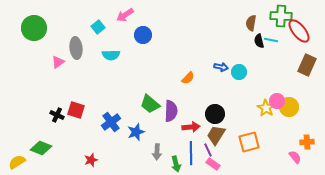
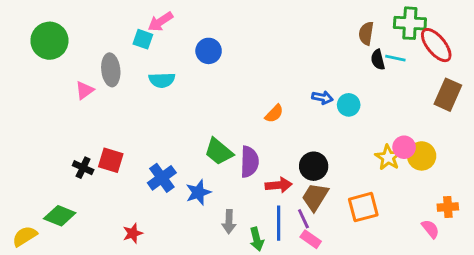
pink arrow: (125, 15) -> (160, 22), moved
cyan square: (98, 27) -> (143, 39), turned -32

